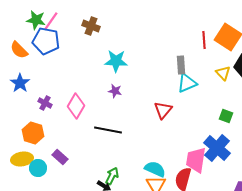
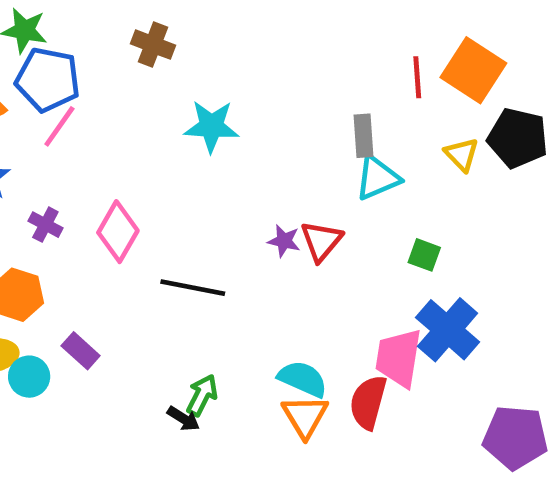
pink line: (51, 21) -> (59, 126), moved
purple star: (115, 91) -> (284, 241), moved
green square: (226, 116) -> (424, 255), moved

